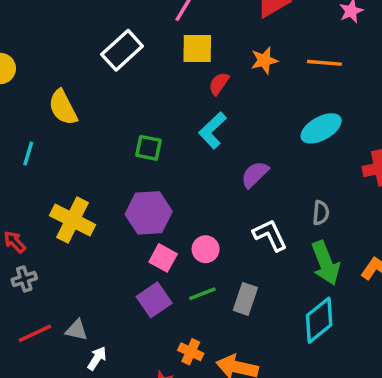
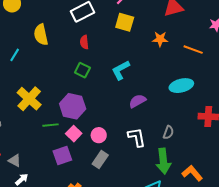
red semicircle: (219, 84) -> (84, 42), moved, turned -56
green line: (202, 294) -> (50, 125), moved
gray rectangle: (245, 299) -> (100, 159), moved

